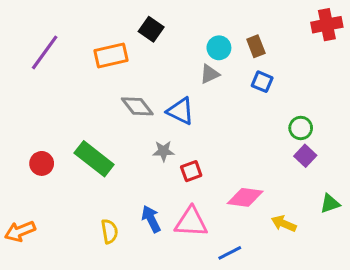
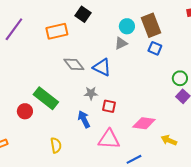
brown rectangle: (256, 46) -> (151, 25), size x1.6
red circle: (42, 163) -> (25, 111), moved
red square: (191, 171) -> (109, 106), turned 32
blue arrow: (151, 219) -> (84, 119), moved

